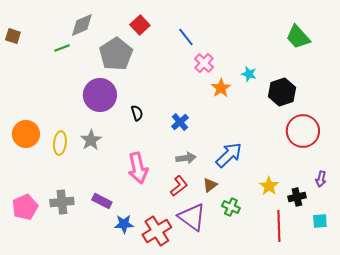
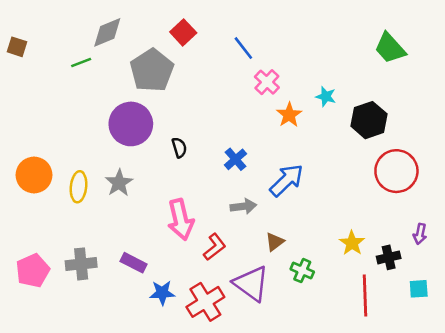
blue arrow: (229, 155) -> (287, 180), moved
red L-shape: (179, 186) -> (215, 247), moved

